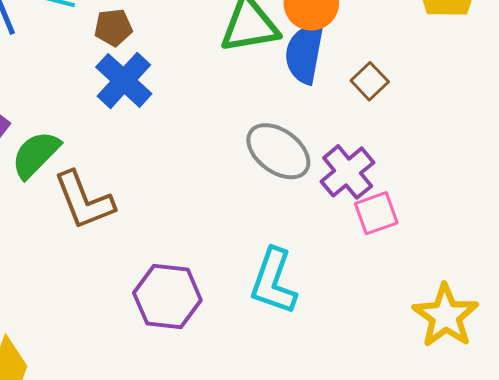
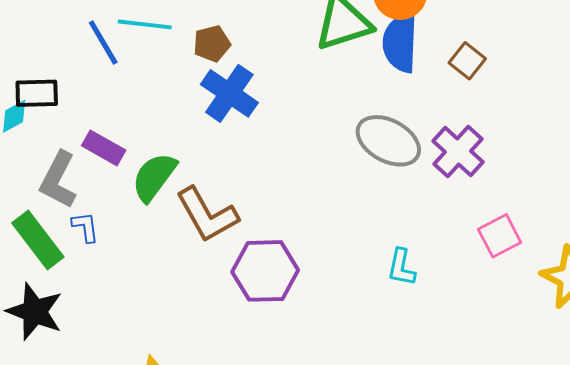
pink square: (376, 213) -> (500, 236), moved
cyan L-shape: (274, 281) -> (401, 267), size x0.6
purple hexagon: (167, 297) -> (265, 271), moved

